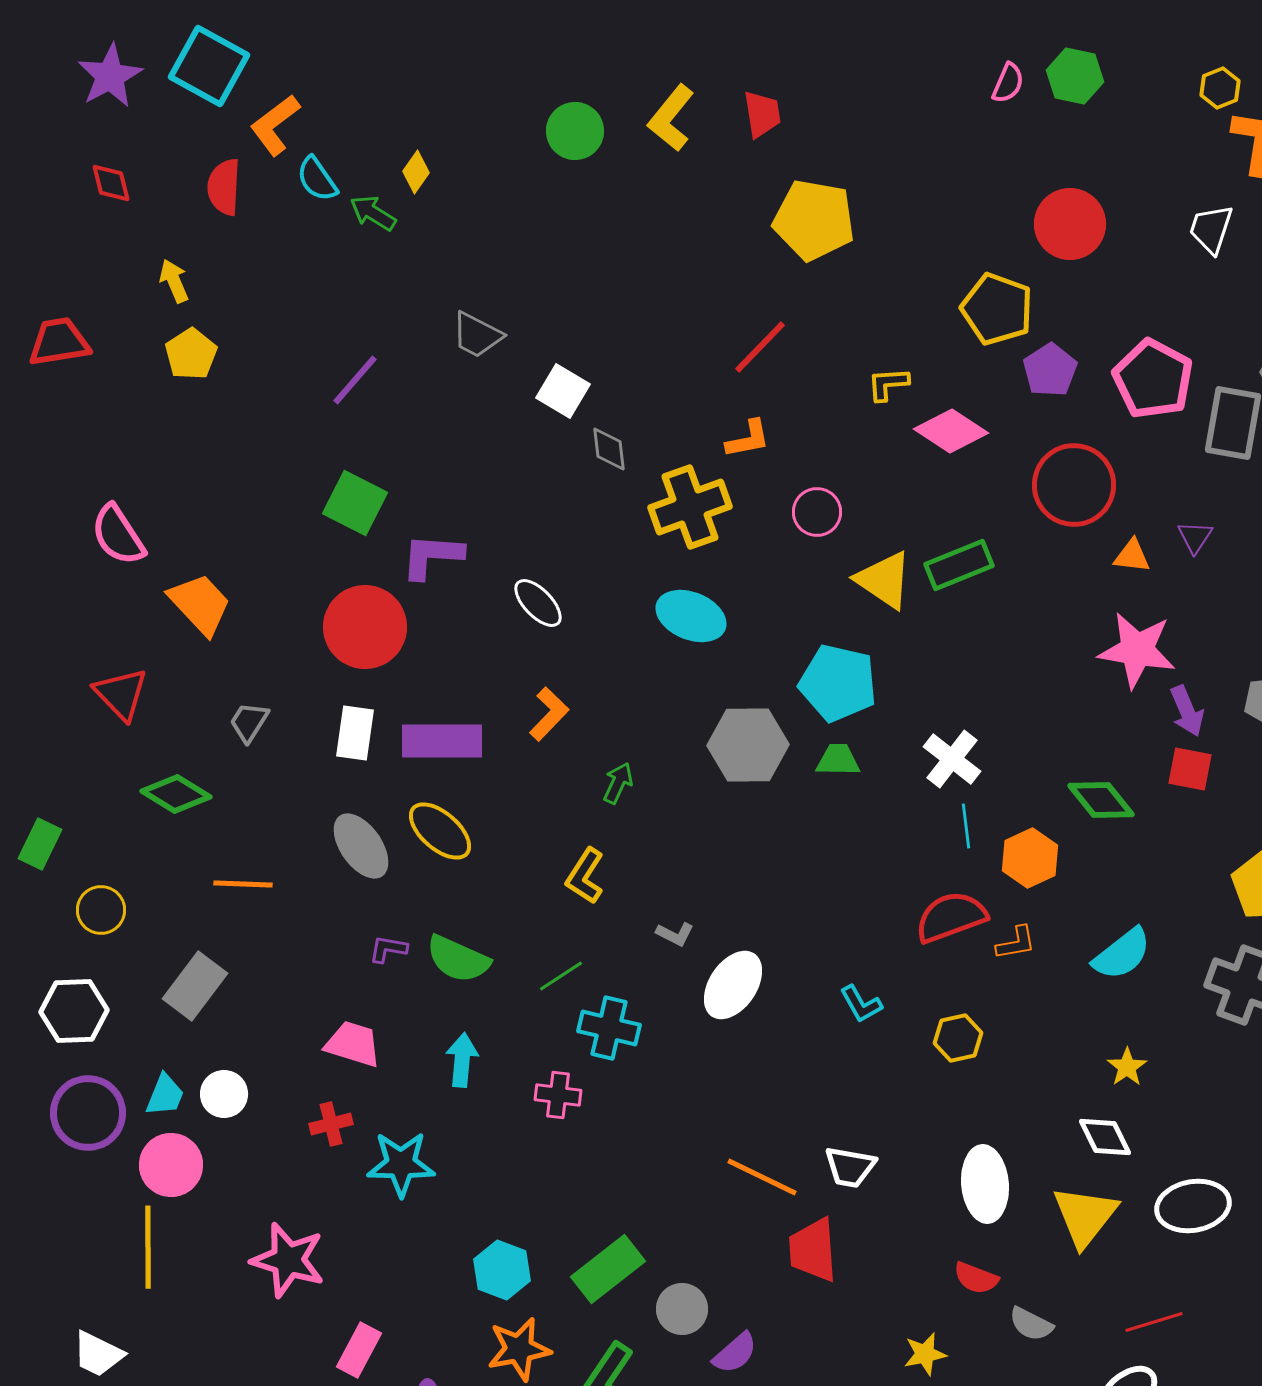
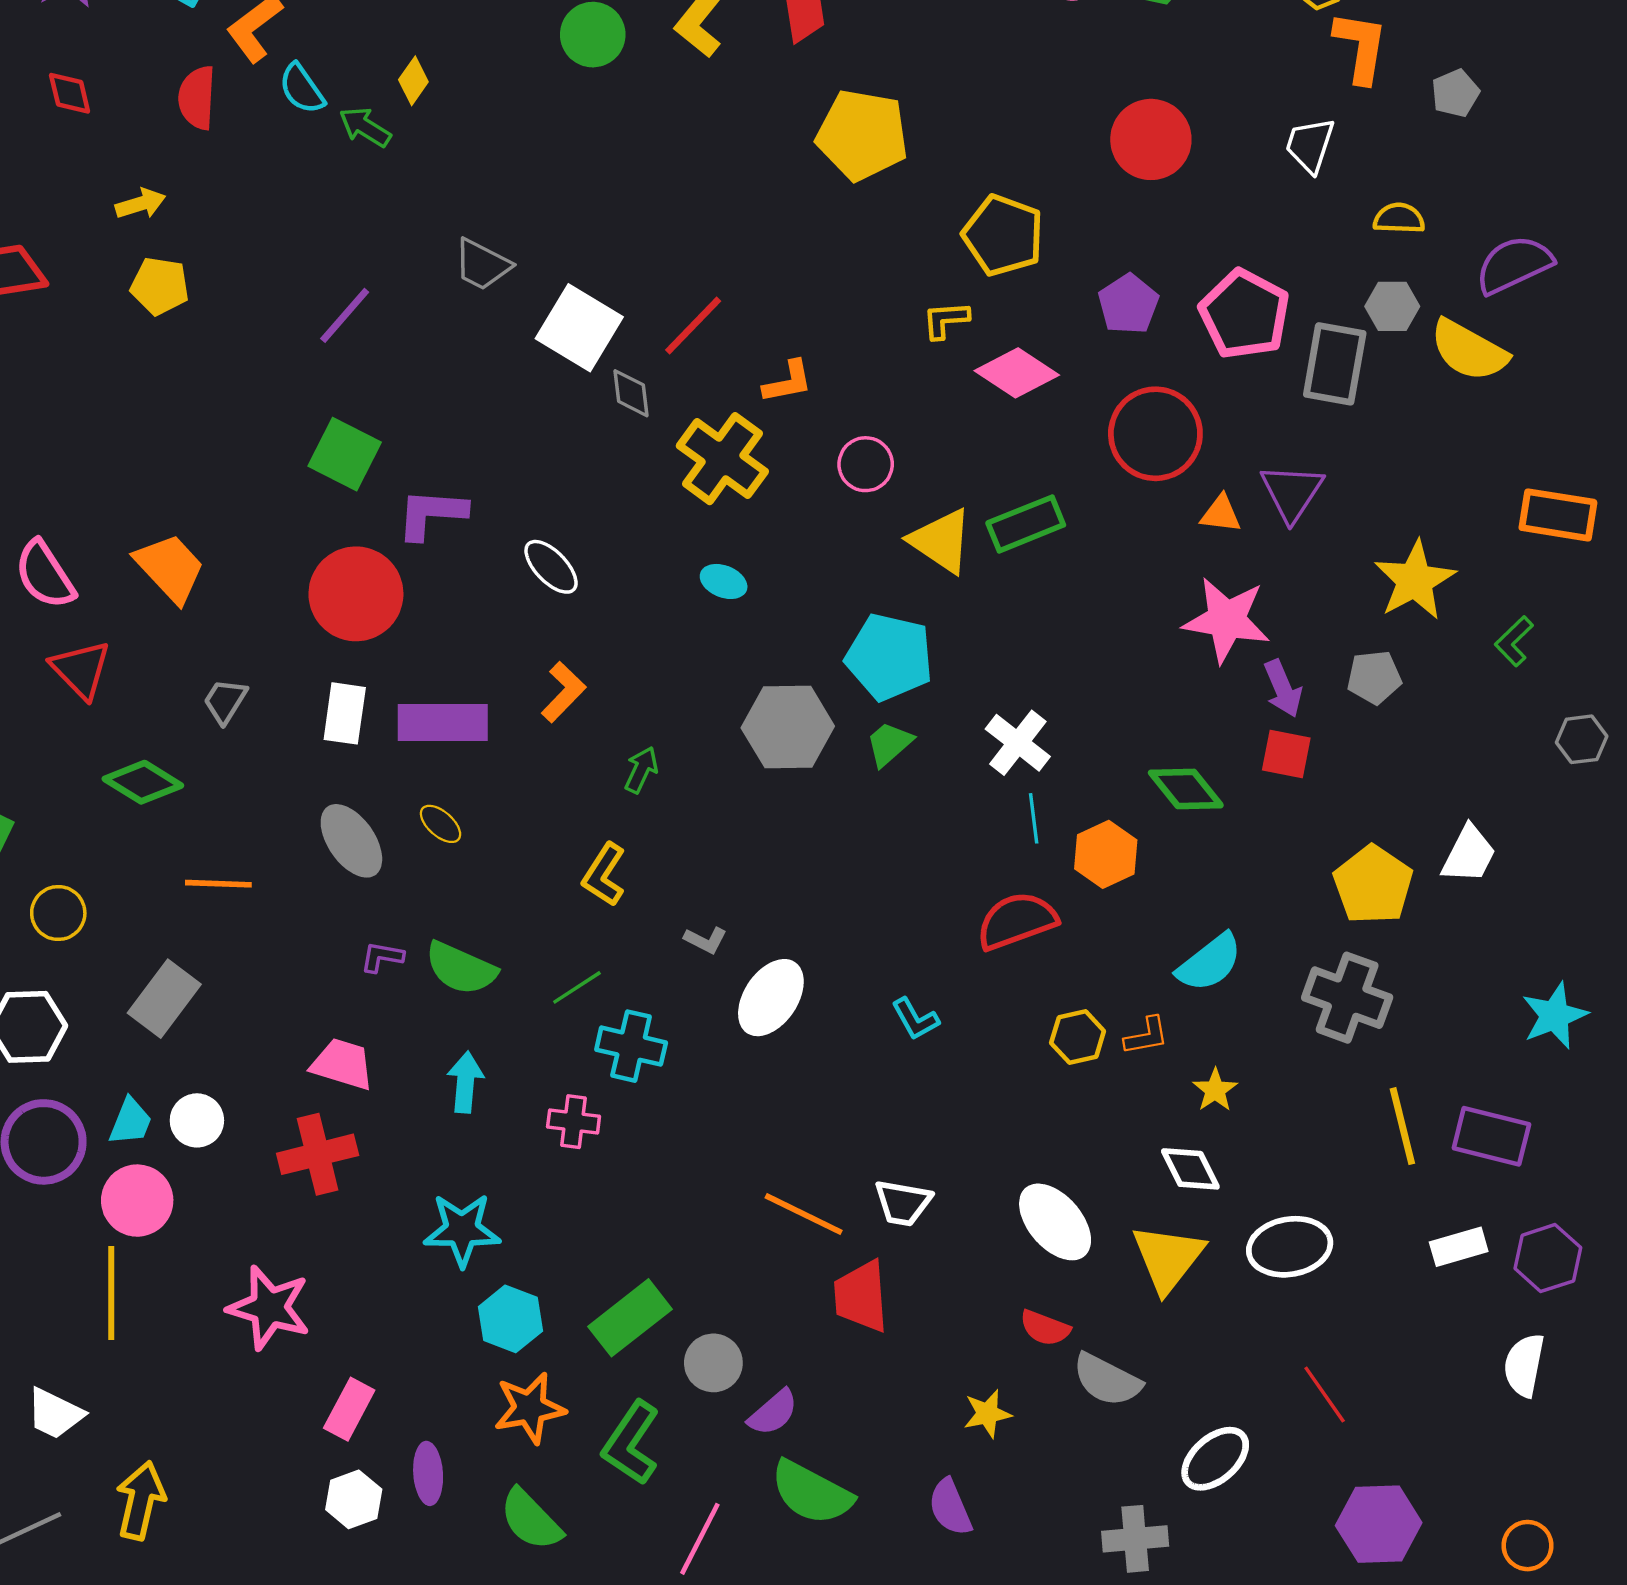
yellow arrow: (174, 281) -> (141, 204), turned 96
yellow pentagon: (997, 309) -> (1003, 235), moved
red line: (760, 347) -> (693, 326), moved
yellow pentagon: (191, 354) -> (160, 286), turned -30
white square: (563, 391) -> (579, 328), size x1.4
yellow cross: (690, 507) -> (722, 459), turned -34
pink semicircle: (118, 535) -> (45, 575), moved
purple triangle: (1195, 537) -> (1292, 492), size x1.6
cyan ellipse: (691, 616) -> (724, 581), size x0.6
green trapezoid: (838, 760) -> (889, 744), turned -42
yellow ellipse: (440, 831) -> (441, 824), size x0.6
orange L-shape: (1016, 943) -> (1146, 1036), moved
yellow hexagon: (958, 1038) -> (1078, 1037), moved
red cross: (331, 1124) -> (318, 1154), size x1.6
cyan star: (401, 1164) -> (462, 1230), moved
white ellipse: (985, 1184) -> (1055, 1222), turned -36
red line: (1154, 1322) -> (1325, 1394), moved, turned 72
gray semicircle: (1031, 1324) -> (1107, 1380), size x1.4

